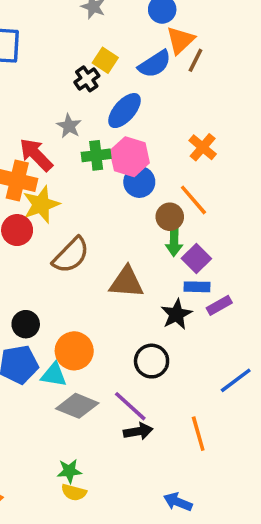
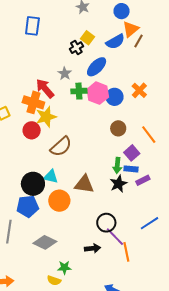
blue circle: (139, 182) -> (115, 97), moved
orange line: (193, 200) -> (149, 135), moved
green arrow: (174, 242) -> (117, 166), moved
brown triangle: (126, 282) -> (84, 184), moved
black circle: (26, 324) -> (33, 184), size x1.5
black circle: (152, 361) -> (106, 223), moved
cyan triangle: (54, 375) -> (51, 177), moved
gray diamond: (77, 406) -> (45, 242), moved
purple line: (130, 406) -> (115, 237), moved
green star: (69, 471) -> (64, 268), moved

